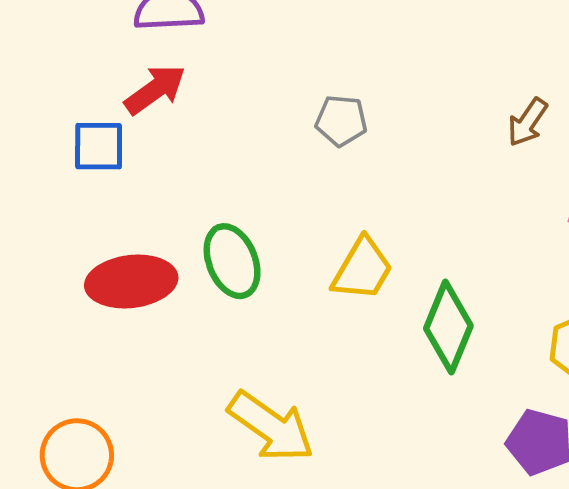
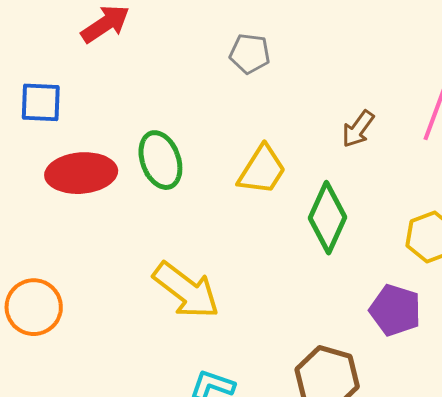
brown arrow: (527, 122) -> (358, 129), moved
blue square: (99, 146) -> (41, 102), moved

